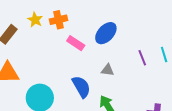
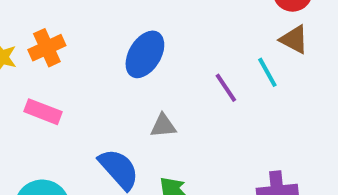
pink rectangle: (76, 43) -> (43, 112), moved

